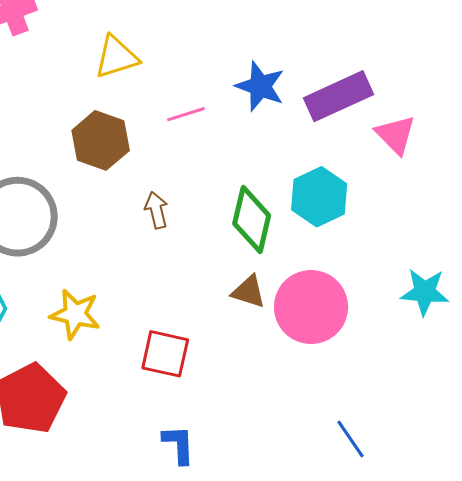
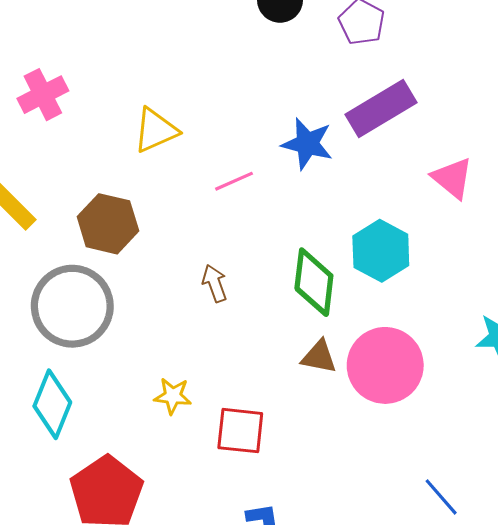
purple rectangle: (339, 96) -> (381, 108), moved
brown hexagon: (101, 140) -> (108, 224), moved
yellow star: (75, 314) -> (173, 396), moved, size x0.7

